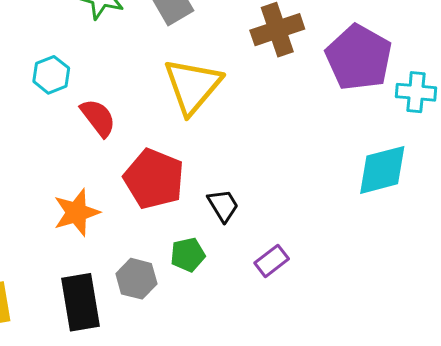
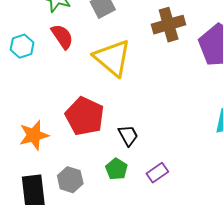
yellow triangle: (193, 86) -> (112, 58), turned -33
red semicircle: (98, 118) -> (62, 36), moved
green pentagon: (188, 255) -> (116, 169), moved, turned -30

